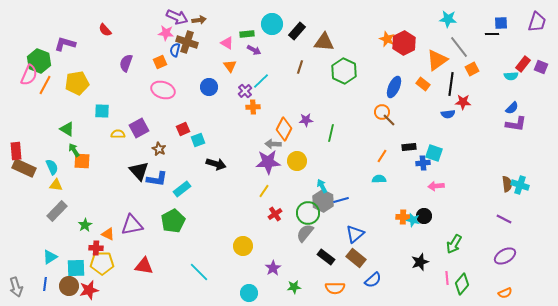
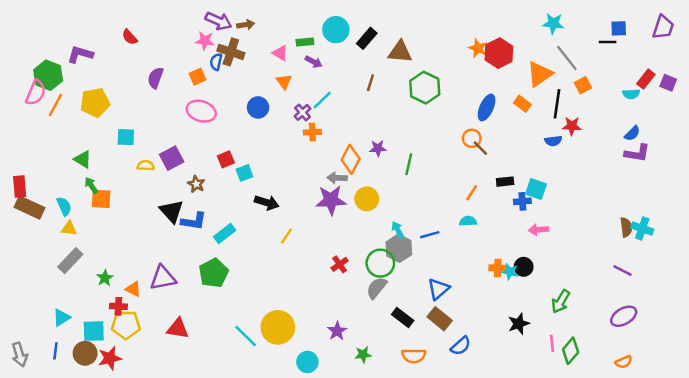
yellow line: (264, 191) -> (286, 236), moved
blue line: (341, 200) -> (430, 235), moved
yellow circle: (243, 246) -> (278, 327), moved, size x1.4

